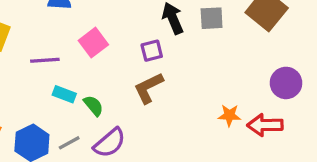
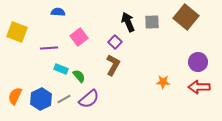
purple square: (152, 51) -> (115, 42), turned -32
brown L-shape: (148, 88) -> (113, 65), turned 145
red arrow: (265, 125) -> (199, 87), moved

